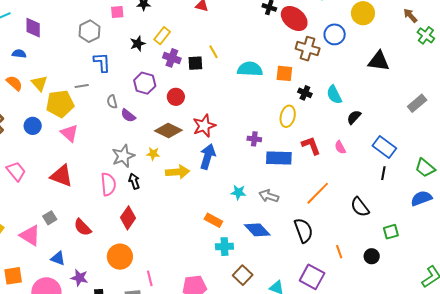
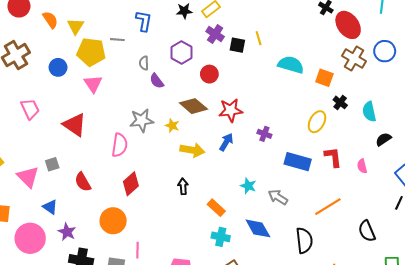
purple cross: (254, 139) -> (264, 134), moved
blue arrow: (208, 157) -> (226, 142), size x0.7
black arrow: (134, 181) -> (183, 186), moved

